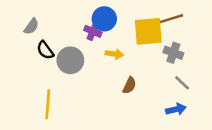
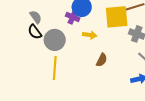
gray semicircle: (31, 26) -> (36, 17), moved, turned -72
yellow line: (48, 104) -> (55, 68), moved

